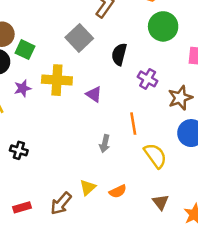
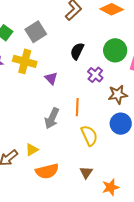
green circle: (163, 26) -> (115, 50), moved
gray square: (79, 38) -> (36, 32), moved
gray arrow: (105, 144) -> (52, 118), size x1.5
orange semicircle: (118, 191) -> (47, 171), moved, size x1.6

